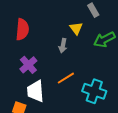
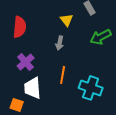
yellow triangle: (76, 28) -> (67, 20), moved
orange line: (66, 78) -> (63, 75), turned -48

